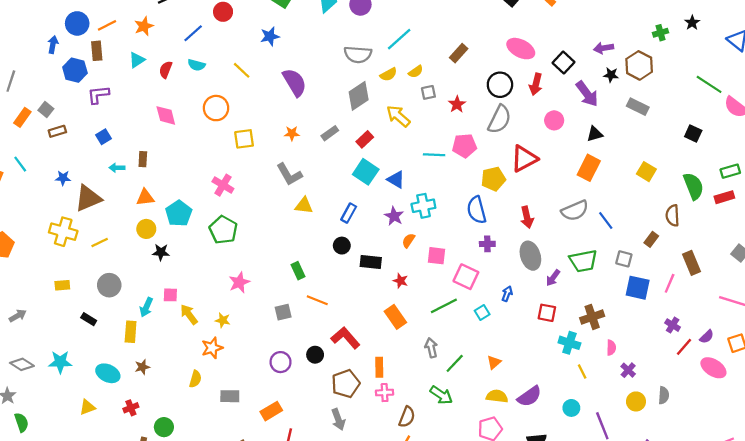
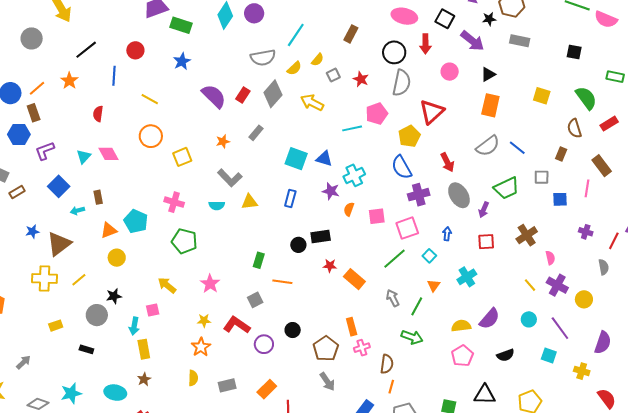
blue line: (193, 33) -> (114, 76), turned -30
cyan triangle: (137, 60) -> (84, 157), moved
cyan semicircle: (196, 65) -> (217, 205), moved
yellow line: (242, 70) -> (150, 99), moved
blue square: (104, 137) -> (59, 186), size x1.5
red rectangle: (365, 139) -> (243, 95), moved
green rectangle: (730, 171) -> (615, 77), turned 42
red rectangle: (724, 197) -> (609, 124), moved
cyan pentagon: (179, 213) -> (136, 221), moved
purple cross: (487, 244) -> (419, 195), size x1.5
black circle: (342, 246) -> (298, 245), moved
black star: (161, 252) -> (114, 296), moved
green rectangle: (298, 271) -> (259, 260), turned 56
pink square: (466, 277) -> (407, 228), turned -30
red star: (401, 281) -> (330, 266), moved
blue square: (638, 288) -> (560, 199), size x0.7
yellow arrow: (189, 314) -> (167, 285), moved
purple cross: (673, 325) -> (586, 232), moved
yellow rectangle: (131, 332) -> (144, 349), moved
red L-shape: (345, 338) -> (237, 325), moved
cyan cross: (569, 343) -> (467, 277), moved, turned -36
orange triangle: (494, 362) -> (434, 286), moved
purple cross: (628, 370) -> (557, 285), moved, size x1.5
gray semicircle: (664, 395) -> (604, 267), moved

